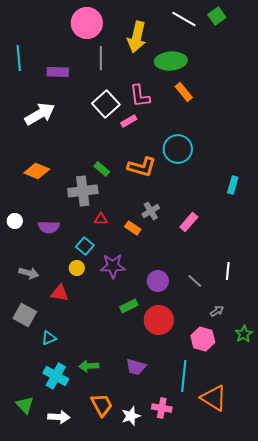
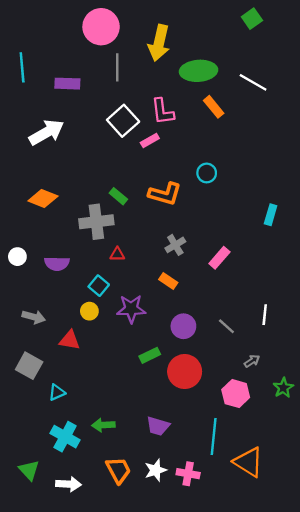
white line: (184, 19) -> (253, 82), moved
cyan circle: (178, 149) -> (207, 173), size x0.6
orange rectangle: (133, 228) -> (168, 281), moved
white star: (131, 416) -> (156, 470), moved

